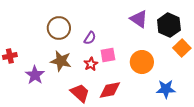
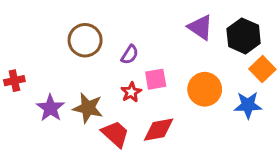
brown star: (61, 61) -> (88, 108), moved
blue star: (166, 89) -> (248, 105), moved

